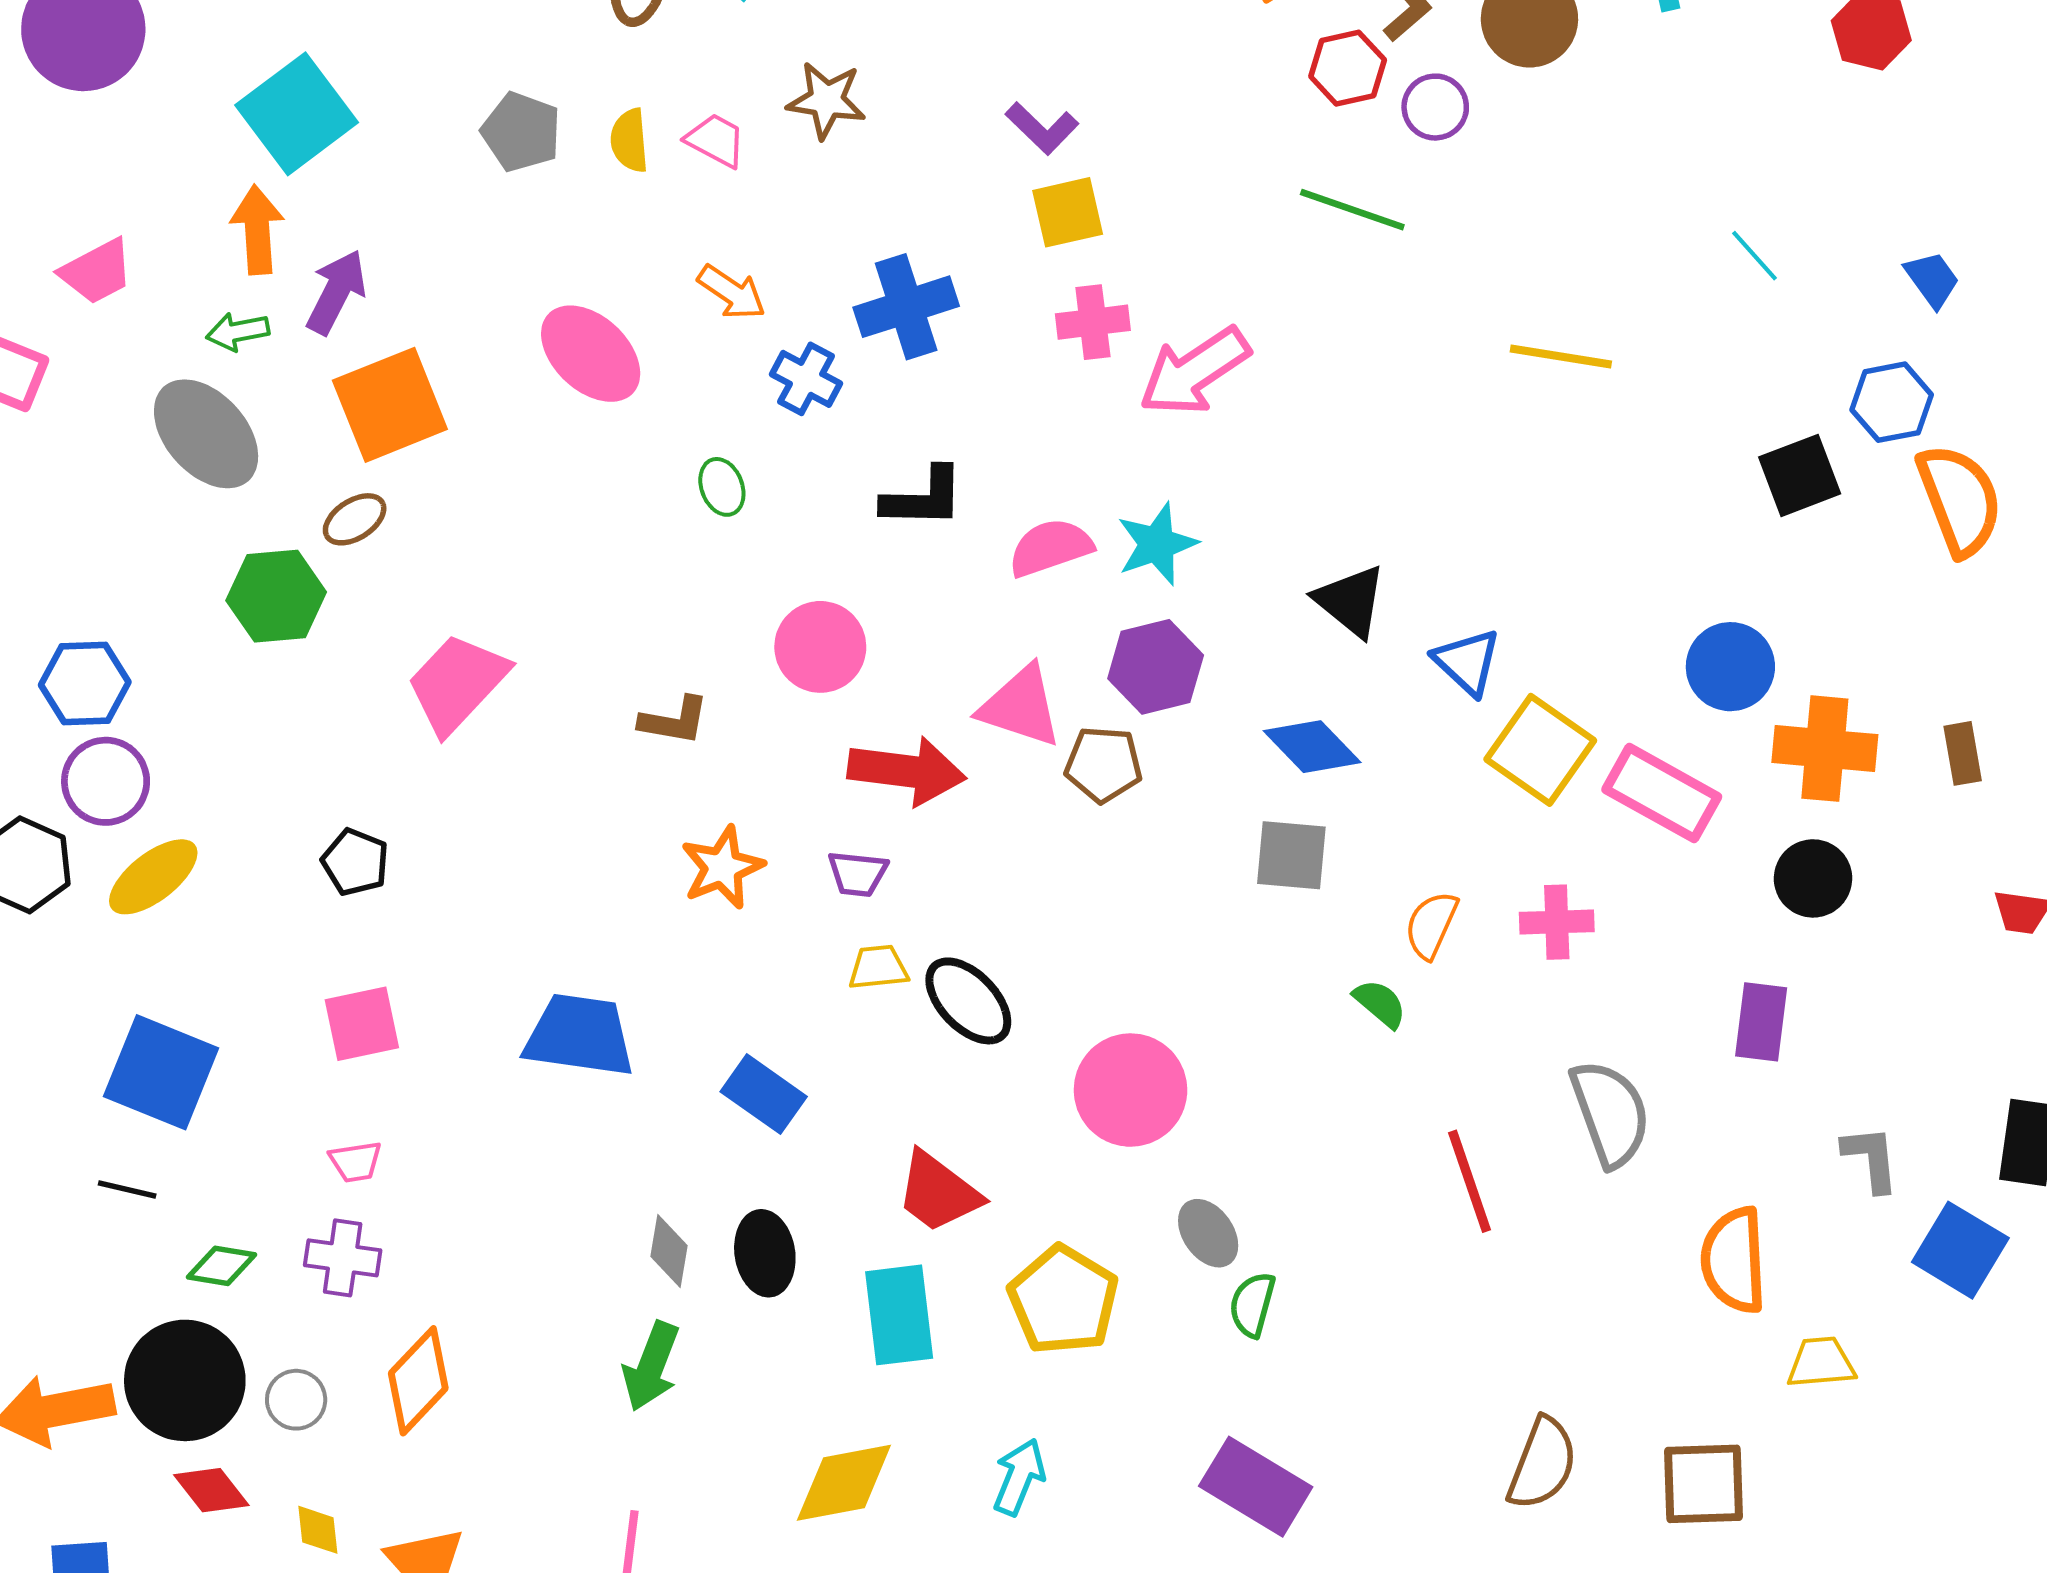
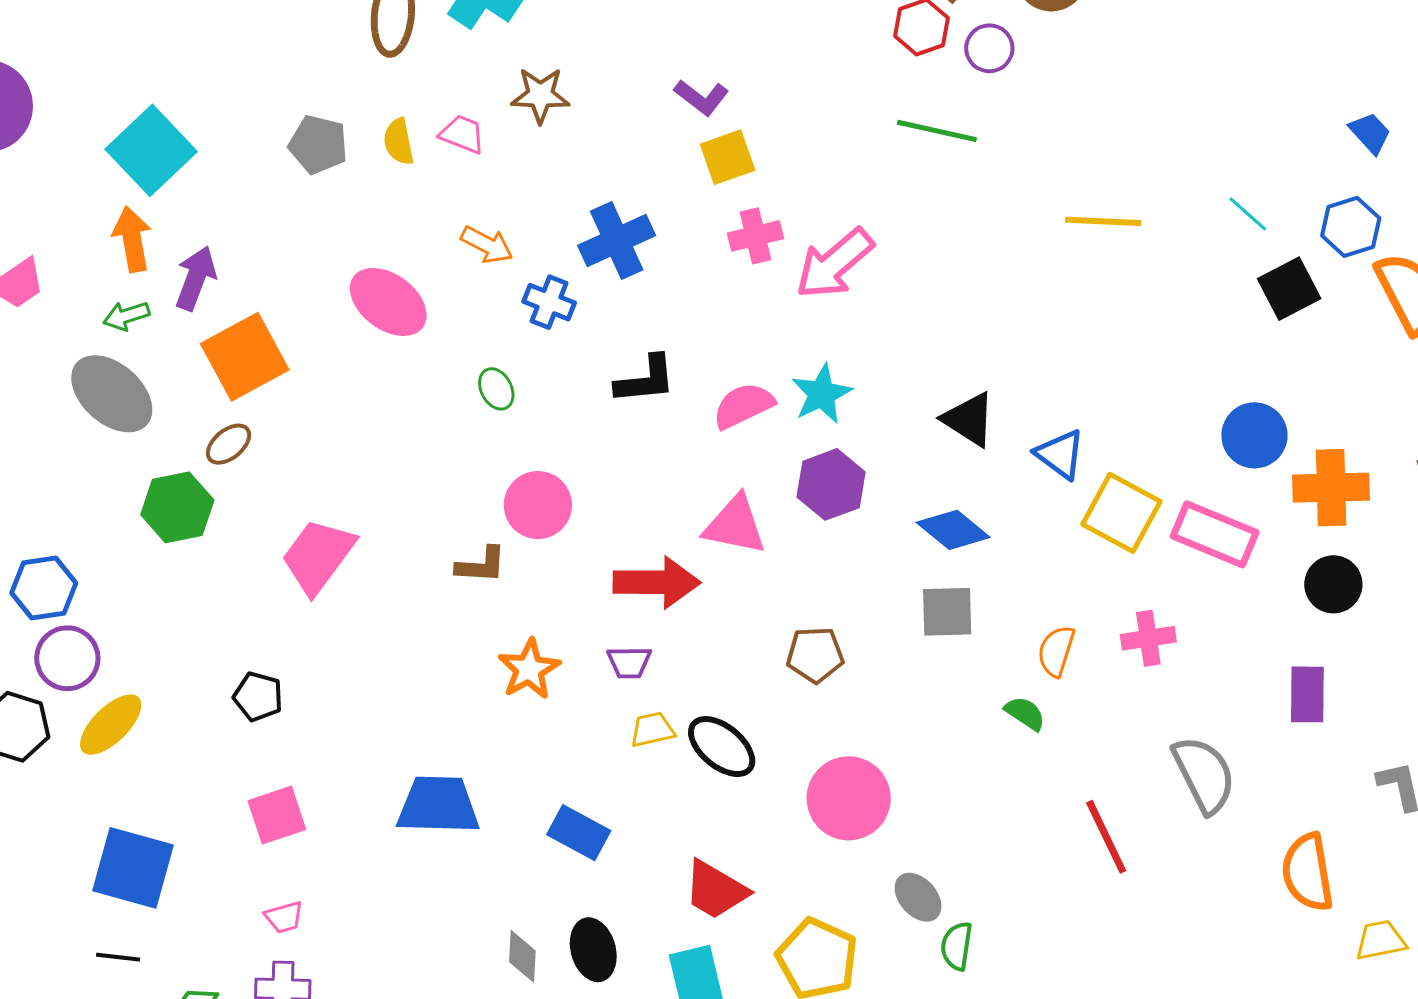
cyan line: (1755, 256) -> (1248, 214), moved
pink circle: (820, 647) -> (538, 505), moved
brown pentagon: (1104, 764) -> (815, 655), moved

